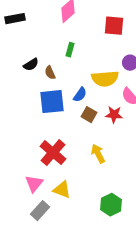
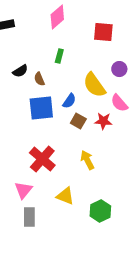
yellow semicircle: (105, 79) -> (94, 85), turned 60
yellow triangle: (62, 190) -> (65, 196), moved
gray rectangle: (40, 211) -> (29, 217), turned -42

